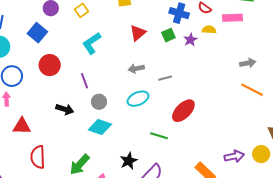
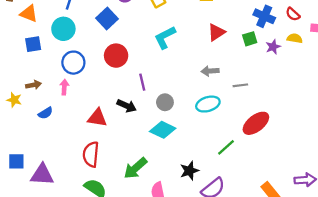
purple line: (85, 81) -> (142, 82), moved
red triangle: (22, 126) -> (97, 118), moved
green line: (159, 136) -> (226, 147), turned -66

